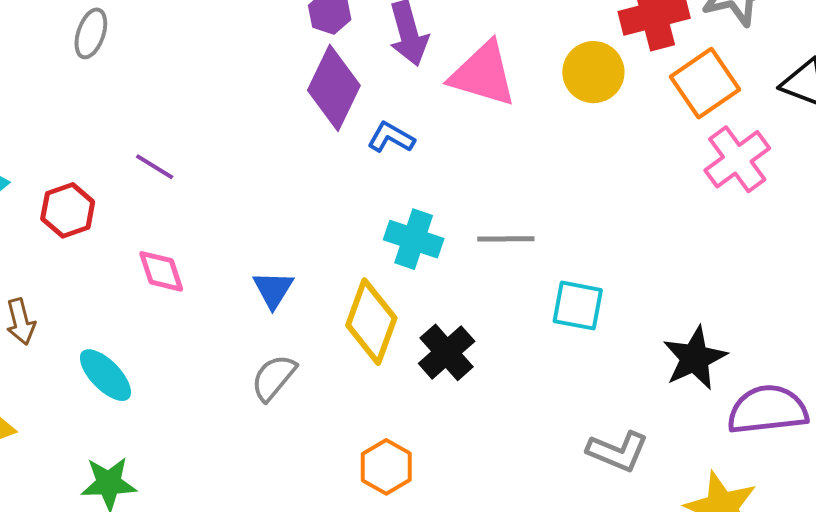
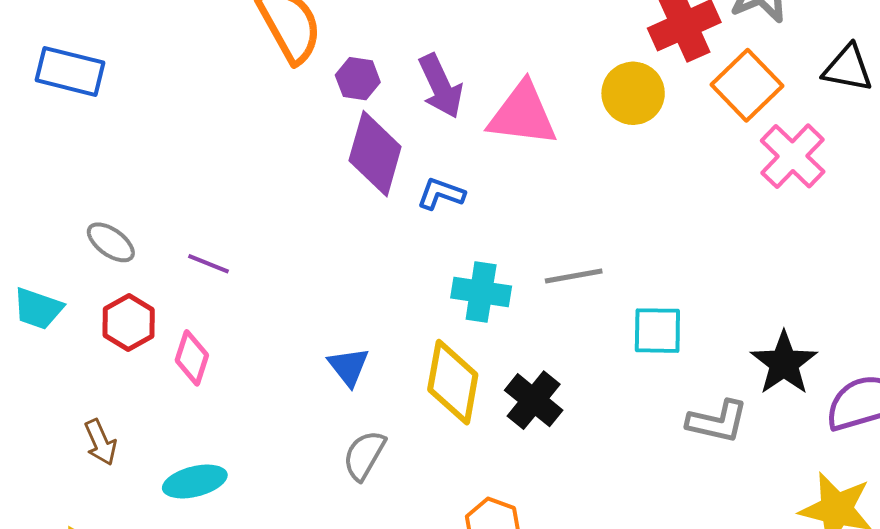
gray ellipse: (91, 33) -> (111, 242), moved, turned -63
pink diamond: (161, 271) -> (192, 358), moved, turned 46
cyan ellipse: (105, 375) -> (195, 481), turned -50
gray L-shape: (618, 451) -> (717, 422), moved

